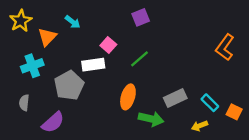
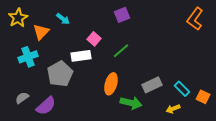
orange L-shape: (225, 47) -> (195, 19), moved
gray semicircle: (24, 103) -> (22, 98), moved, turned 48

